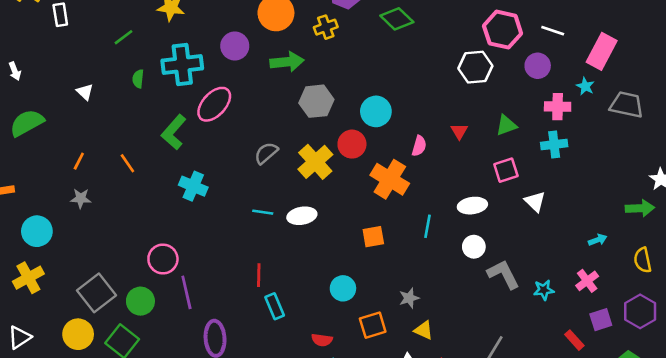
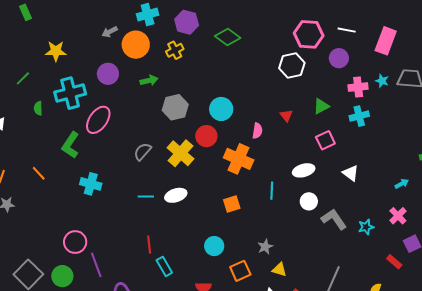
green arrow: (287, 62) -> (149, 80), size x0.7
cyan star: (585, 86) -> (382, 81), moved
white triangle: (535, 202) -> (351, 173), moved

